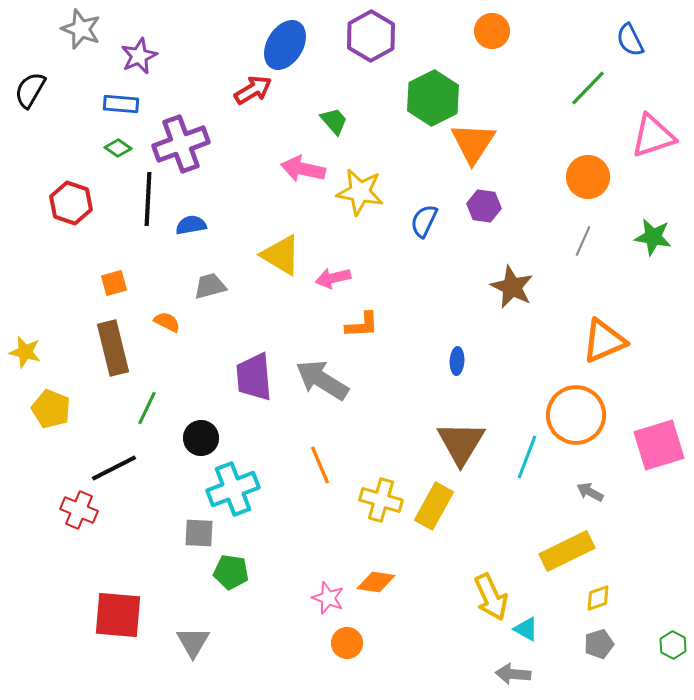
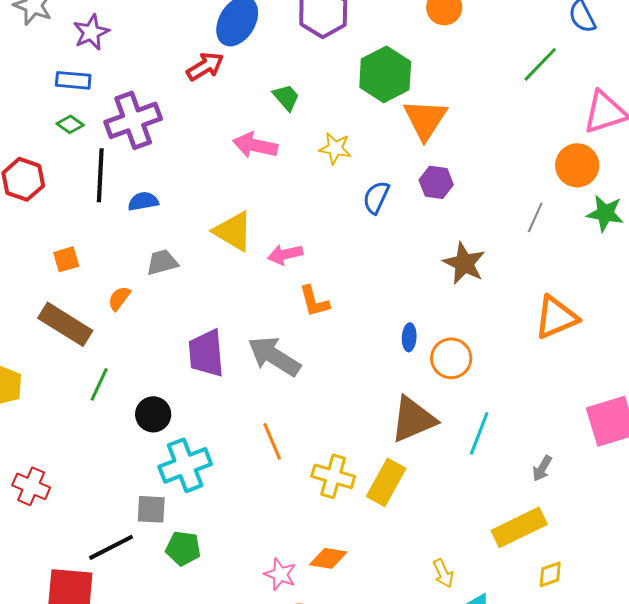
orange circle: (588, 177) -> (577, 165), moved
yellow star: (360, 192) -> (335, 148), moved, size x0.7
orange semicircle: (167, 322) -> (119, 298), turned -80
orange L-shape: (362, 325) -> (314, 301), turned 78
brown rectangle: (113, 348) -> (65, 324), turned -44
orange circle: (576, 415) -> (451, 358), moved, size x0.7
brown triangle: (461, 443) -> (413, 419), turned 36
black line: (114, 468) -> (111, 547), moved
gray arrow: (590, 492) -> (542, 468), turned -88
yellow arrow: (491, 597) -> (443, 573), size x0.6

